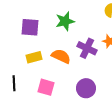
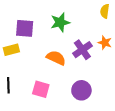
purple cross: (87, 48) -> (82, 50), turned 30
yellow rectangle: (34, 57) -> (11, 50), moved

